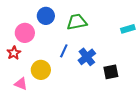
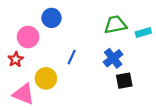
green trapezoid: (77, 22) -> (115, 25), moved
blue cross: (87, 57) -> (113, 58), moved
pink triangle: (21, 84) -> (24, 94), size x1.5

